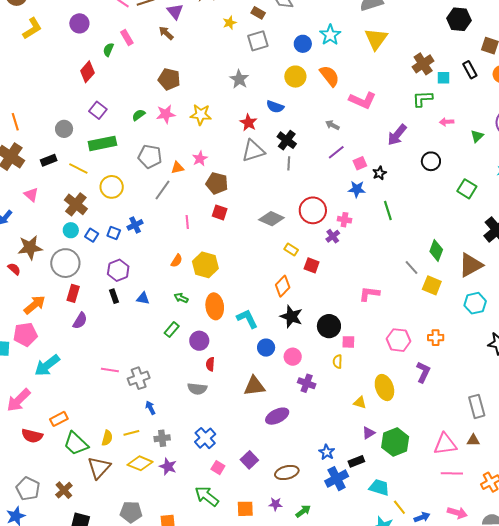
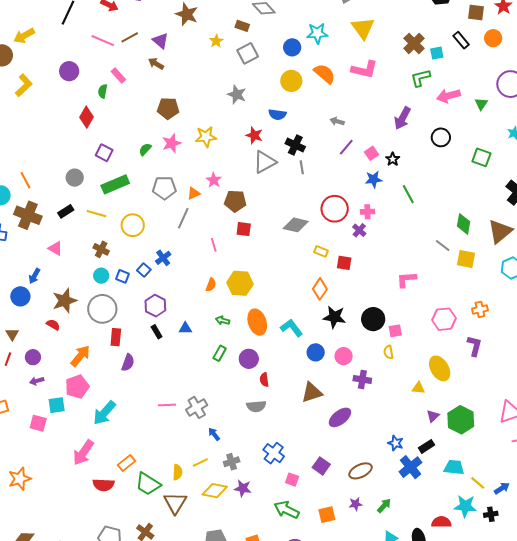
cyan star: (330, 35) -> (317, 33), turned -30
pink L-shape: (362, 100) -> (364, 69), moved
pink arrow: (447, 122) -> (449, 96), size x1.6
brown cross: (76, 204) -> (101, 249), size x0.7
blue square: (114, 233) -> (144, 270), turned 32

